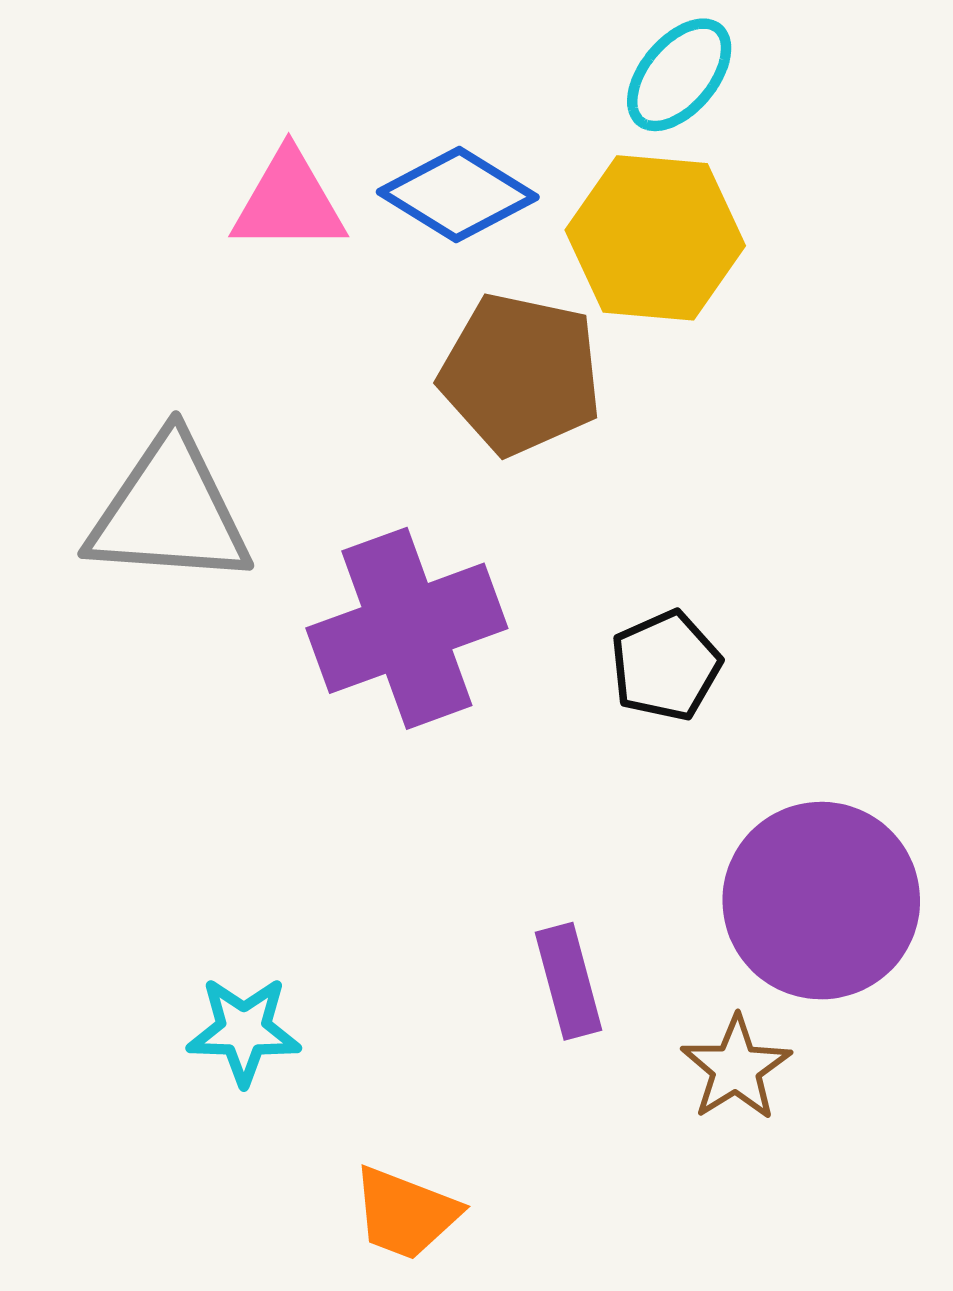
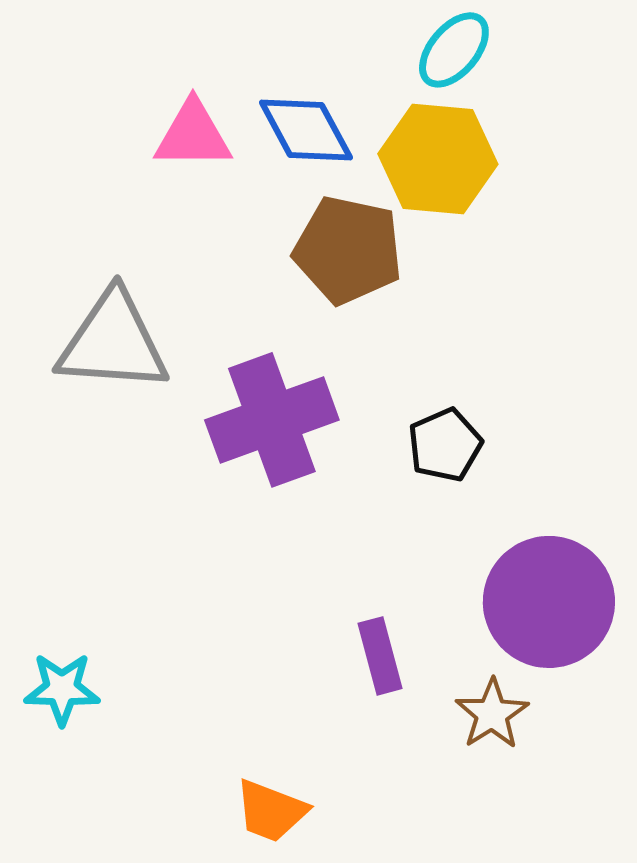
blue diamond: (458, 194) -> (306, 130), turned 30
cyan star: (244, 1031) -> (62, 689), moved

